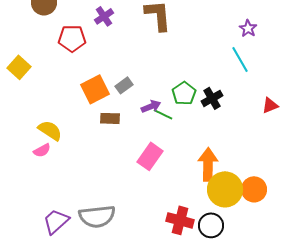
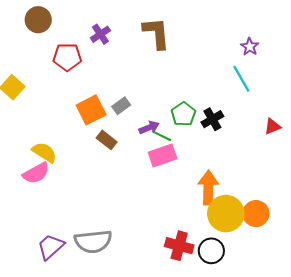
brown rectangle: (110, 118) -> (107, 140), turned 36
pink semicircle: (42, 150) -> (36, 173), size x1.5
pink rectangle: (150, 156) -> (163, 155), moved, turned 36

